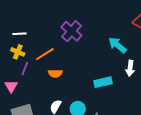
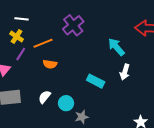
cyan rectangle: (103, 82) -> (96, 81), turned 30

